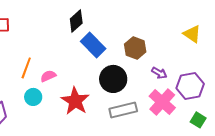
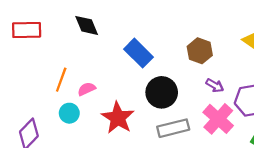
black diamond: (76, 21) -> (87, 25), moved, turned -70
brown hexagon: (135, 48) -> (200, 51), moved

